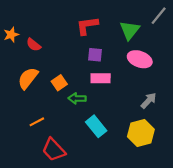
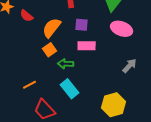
orange semicircle: (28, 78) -> (52, 28), moved
cyan rectangle: (96, 126) -> (70, 89), moved
yellow hexagon: (141, 133) -> (114, 105), moved

